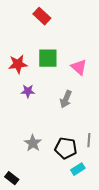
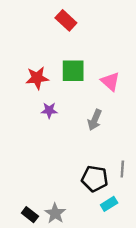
gray star: (33, 143) -> (55, 213), moved

